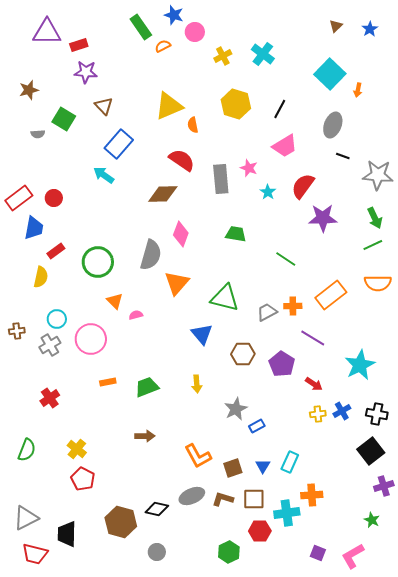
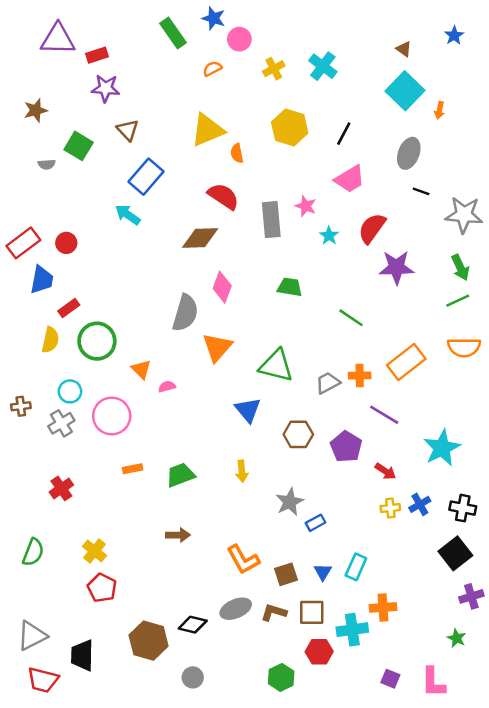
brown triangle: (336, 26) -> (404, 49), moved, turned -40
orange semicircle: (163, 46) -> (212, 69), moved
green circle: (98, 262) -> (97, 341), moved
pink L-shape: (353, 556) -> (433, 682), turned -60

